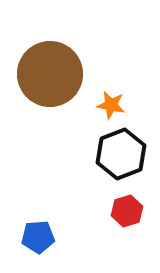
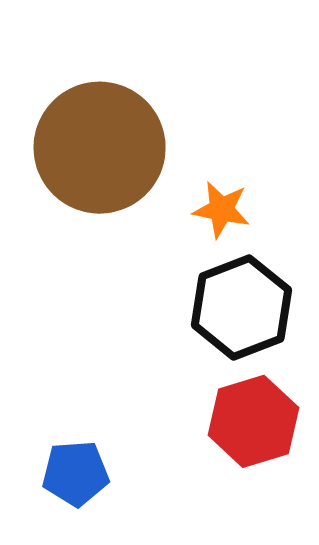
red hexagon: (127, 211) -> (253, 421), size x1.4

